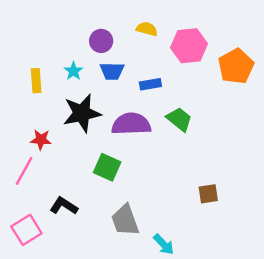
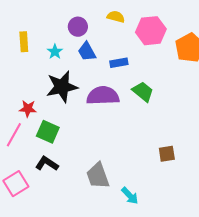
blue trapezoid: (112, 71) -> (87, 52), turned 60
yellow rectangle: (36, 81) -> (24, 42), moved
green square: (107, 167) -> (48, 132), moved

